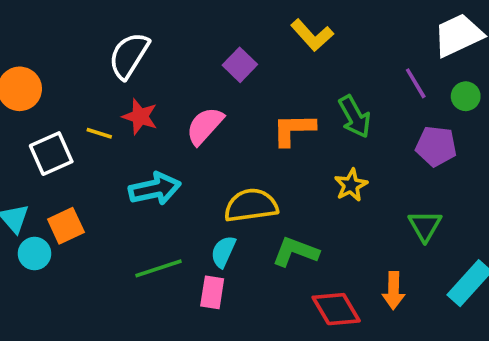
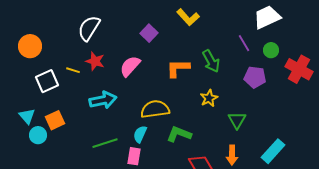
green triangle: (425, 226) -> (237, 120), moved

